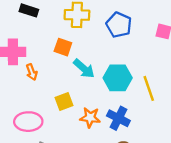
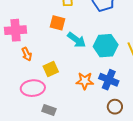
orange arrow: (32, 72) -> (27, 54), moved
yellow square: (64, 102) -> (51, 69), moved

